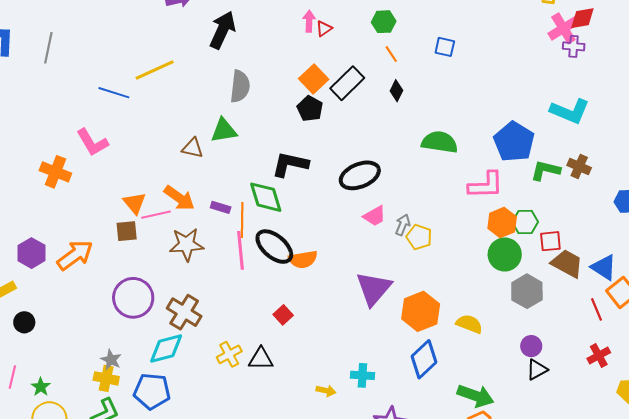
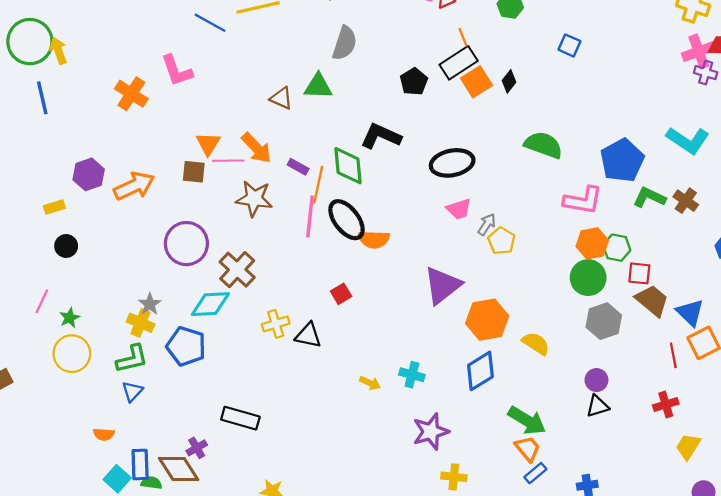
orange line: (391, 54) -> (463, 37), moved
orange square: (314, 79) -> (477, 82), moved

